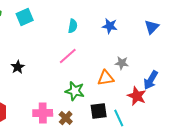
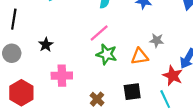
green star: (75, 91) -> (107, 54), moved
pink cross: (43, 113) -> (62, 76), moved
cyan line: (119, 118) -> (165, 99), moved

